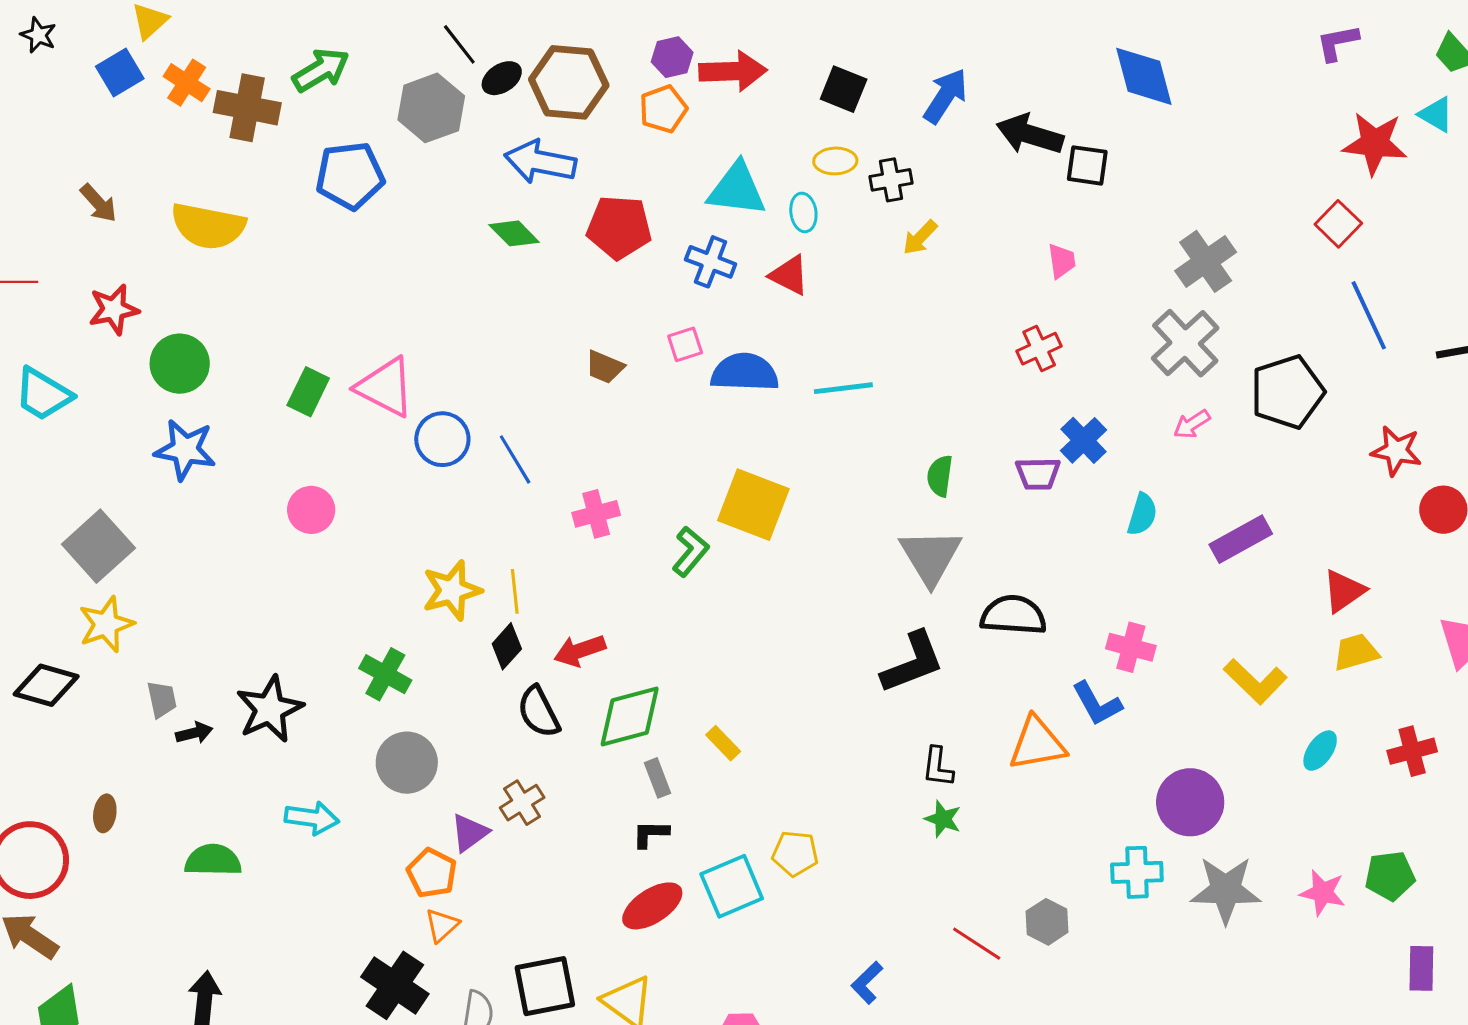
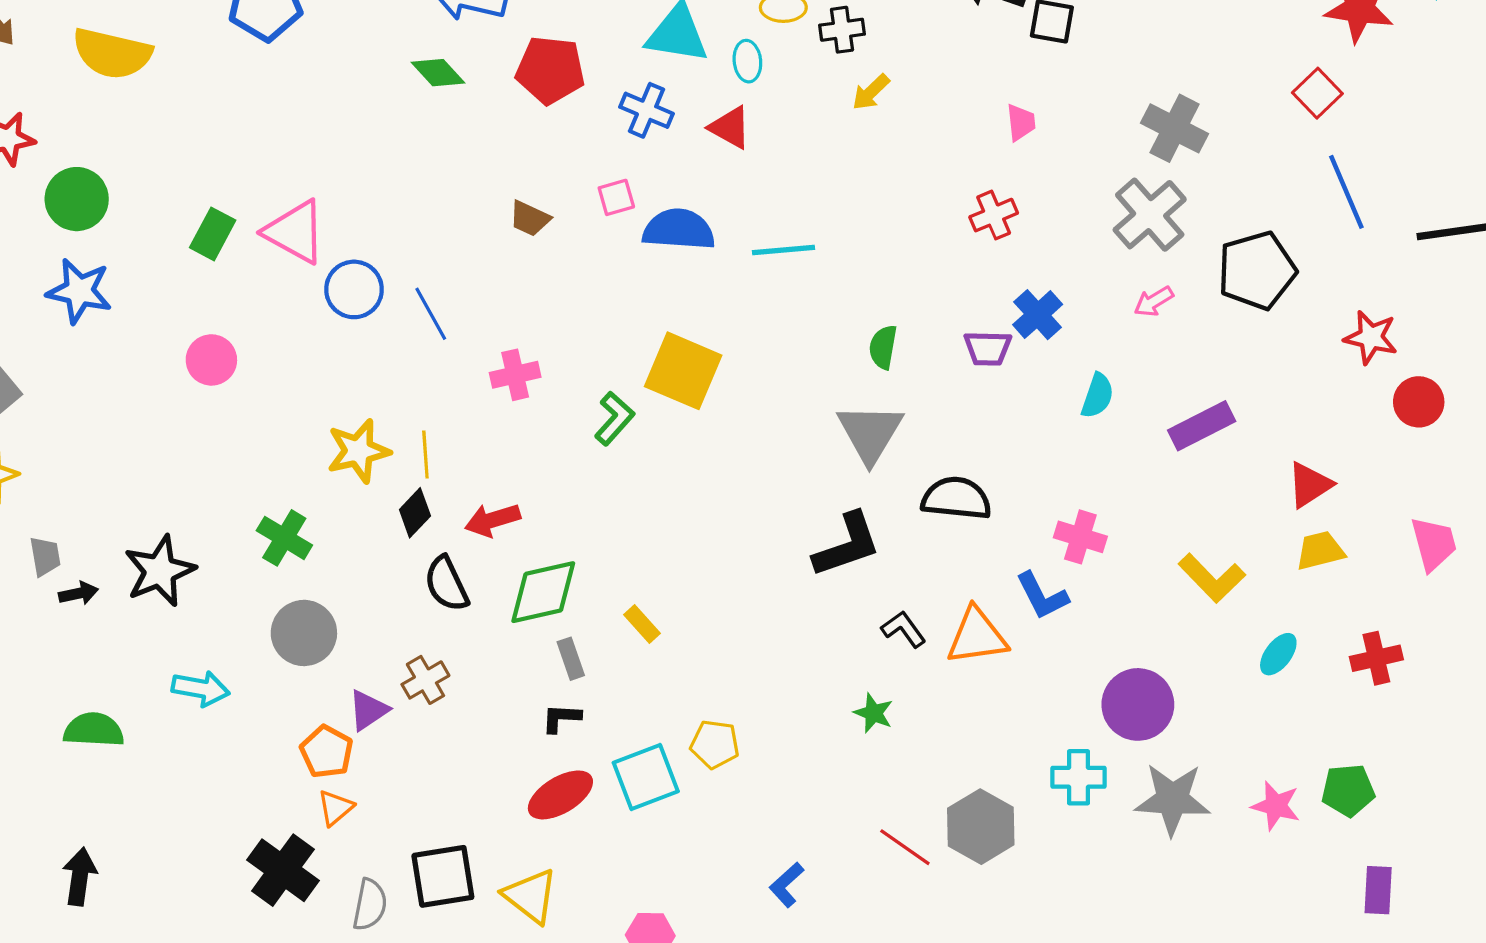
gray cross: (1206, 261) -> (1174, 128), turned -30
black L-shape: (938, 767) -> (904, 629), moved, turned 135
gray hexagon: (1047, 922) -> (981, 827), size x1.5

